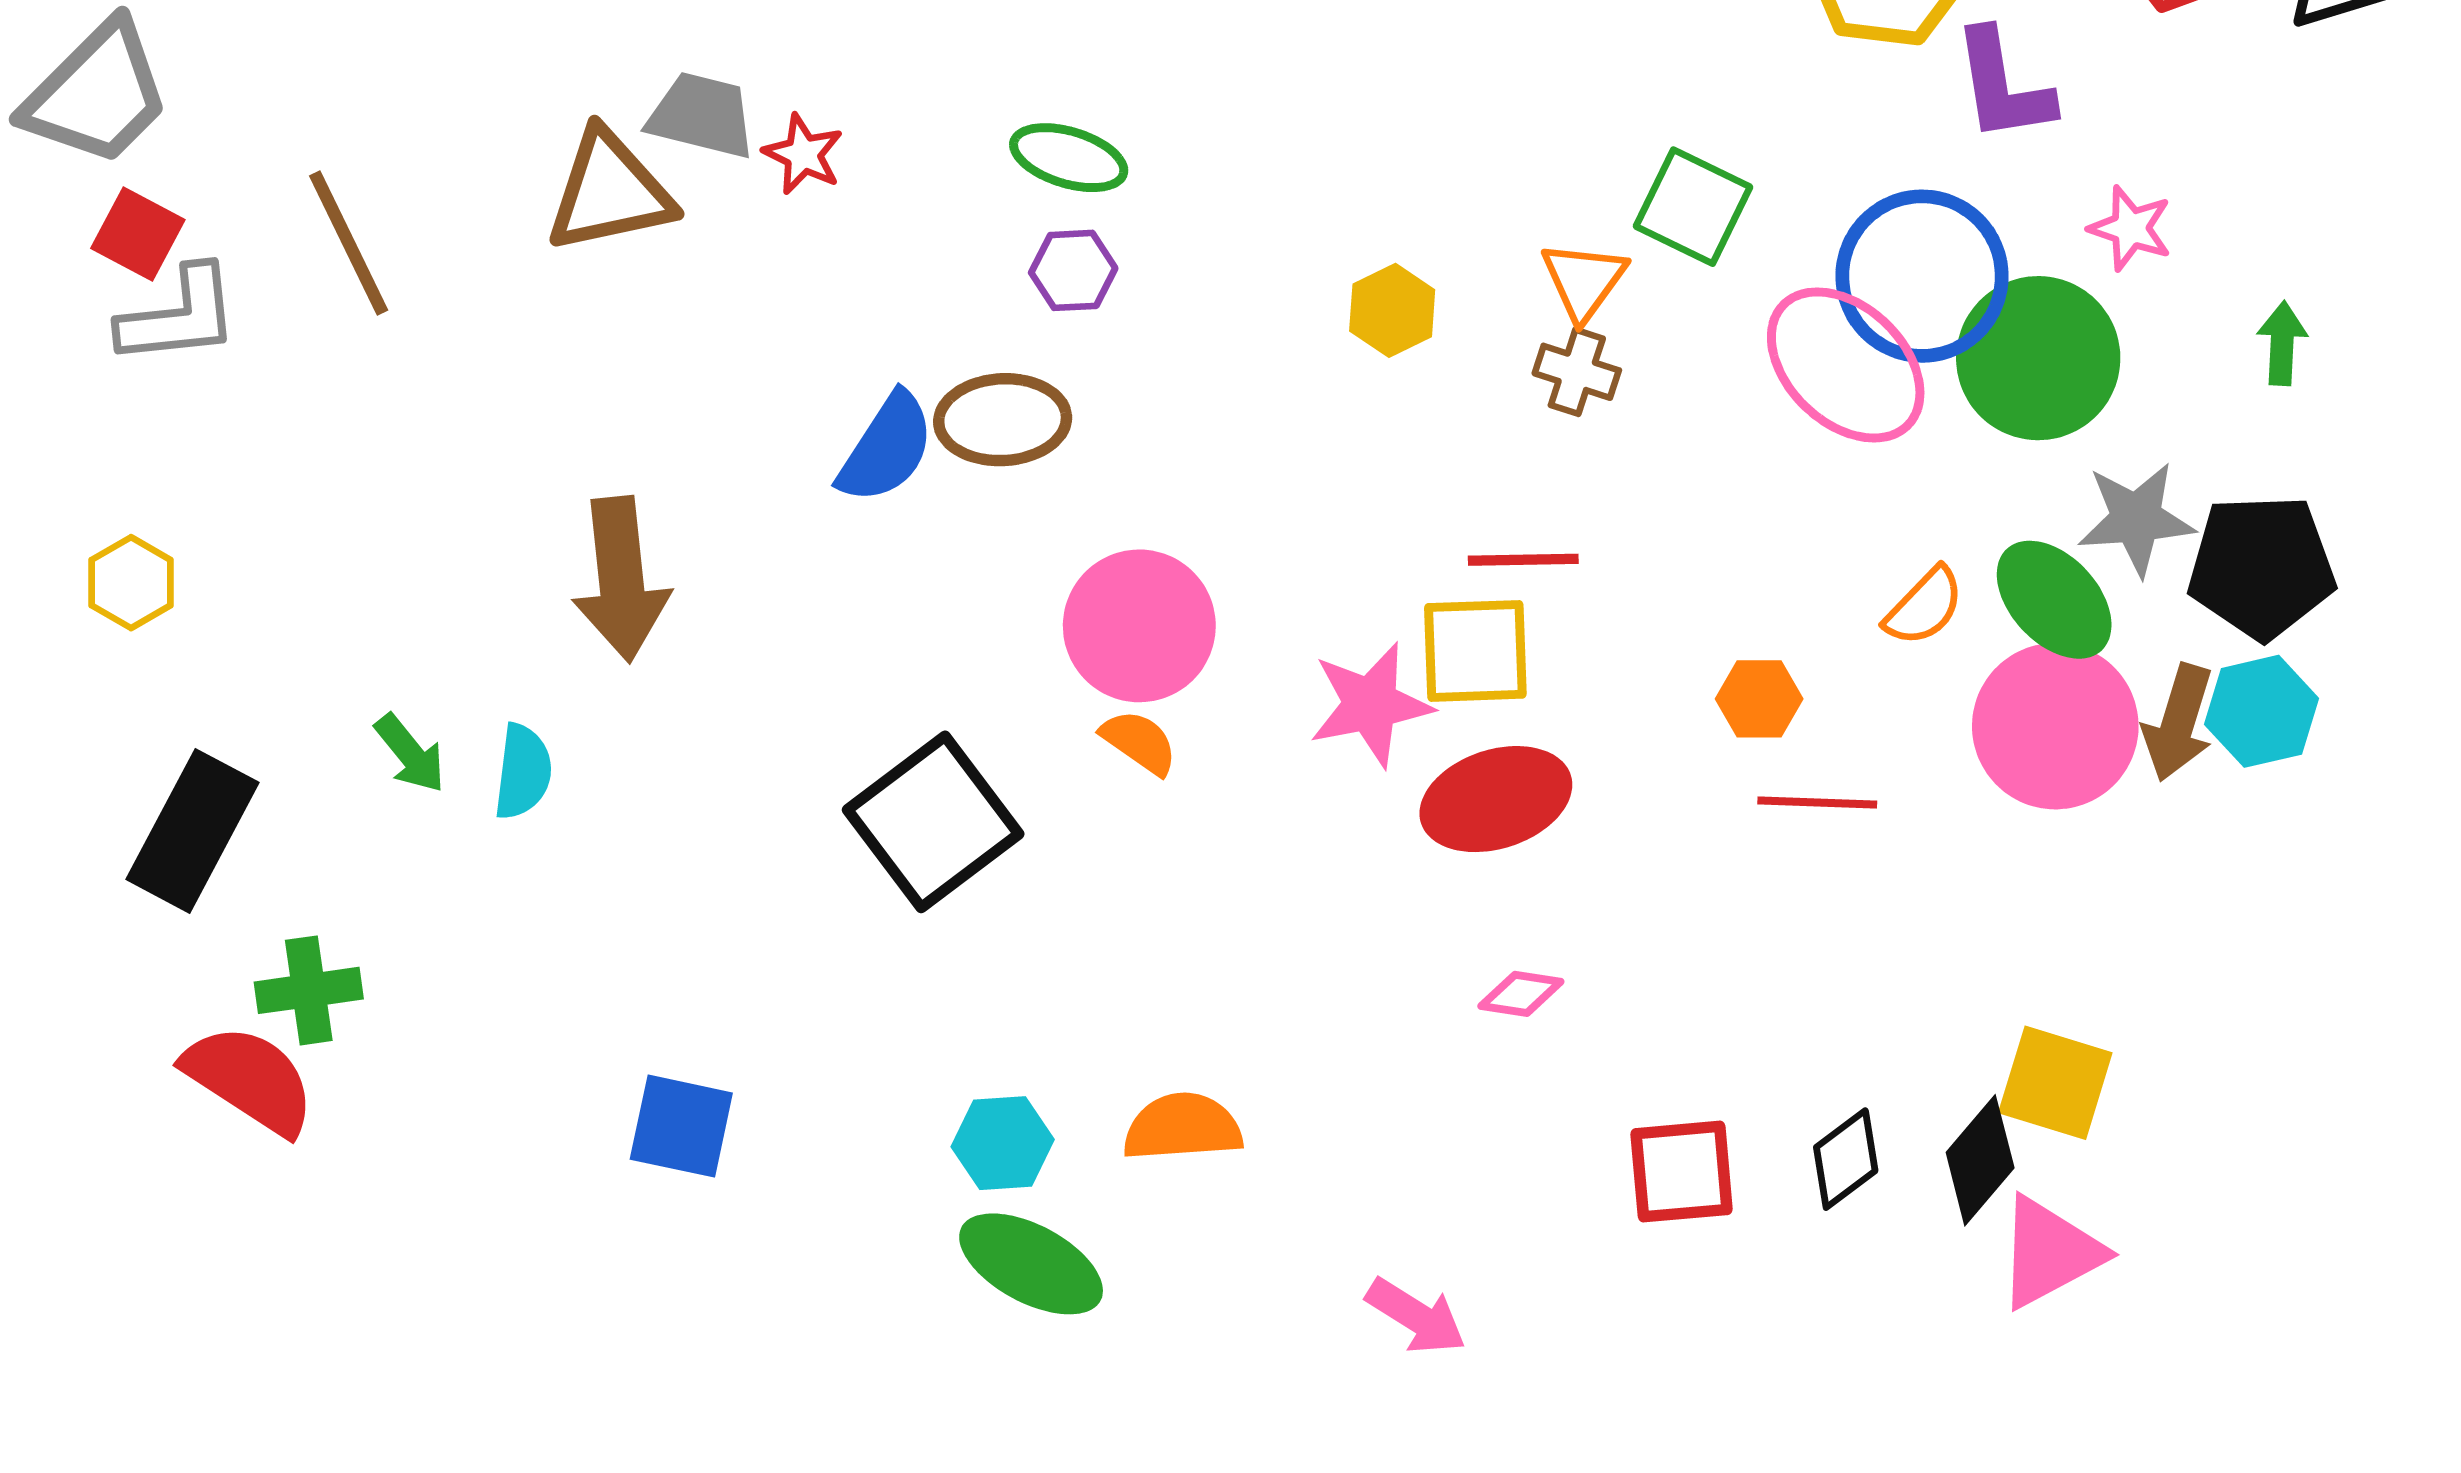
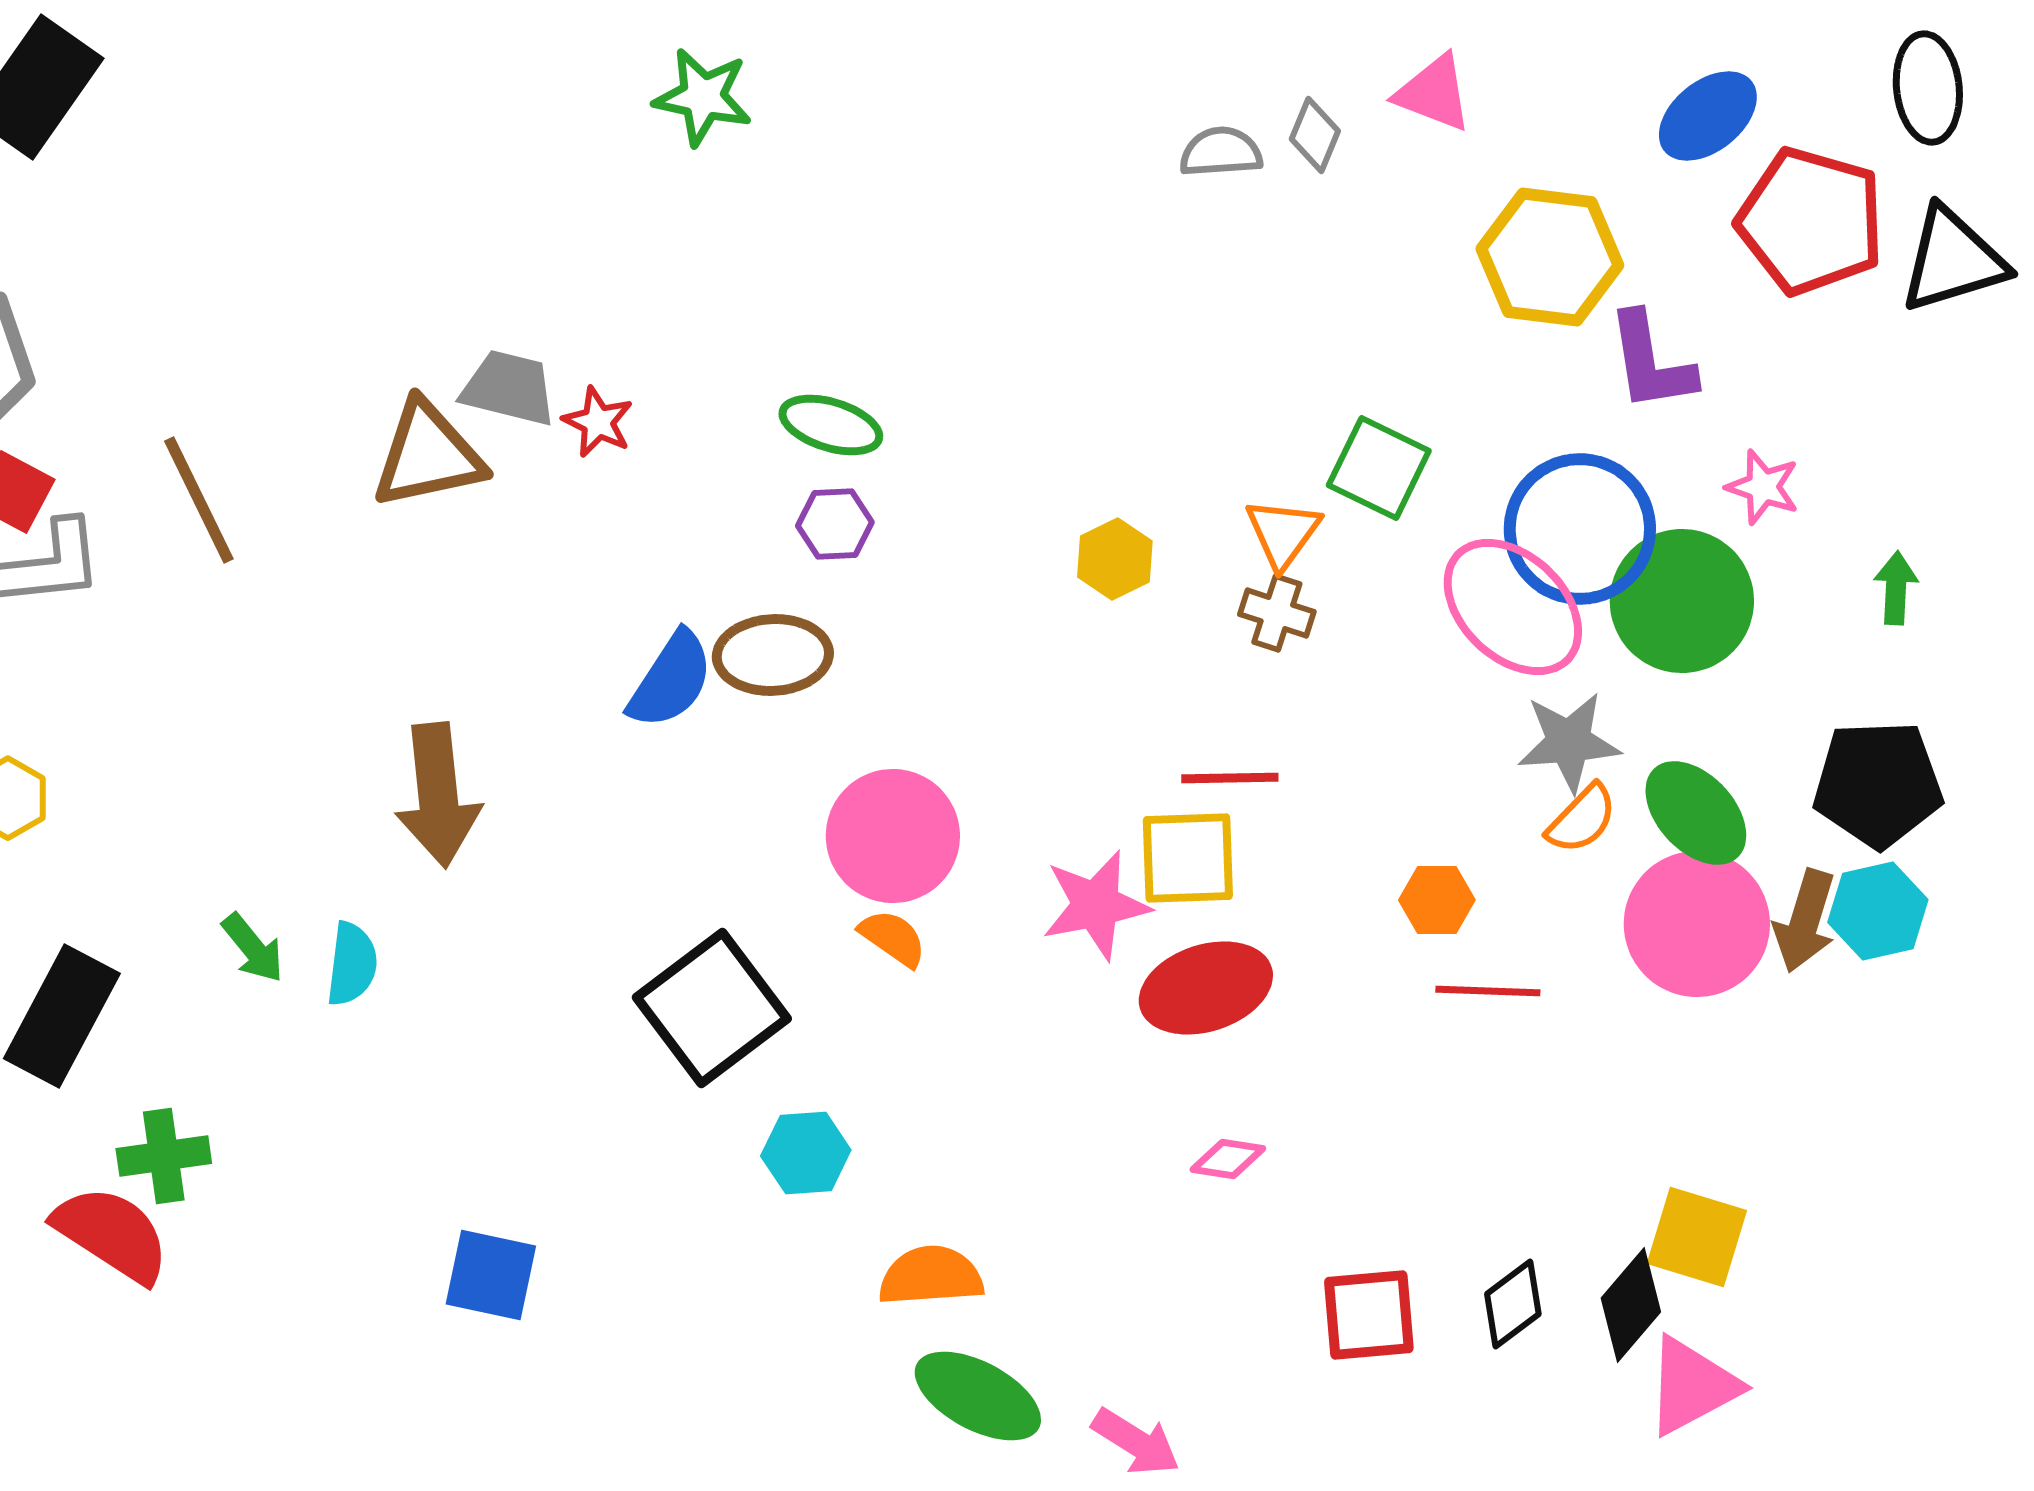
gray star: (2136, 519) -> (1569, 742), moved
cyan hexagon: (1003, 1143) -> (806, 1153), moved
green ellipse: (1031, 1264) -> (978, 1396), moved

